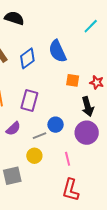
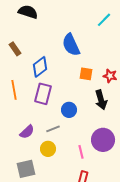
blue diamond: (27, 58) -> (40, 67), moved
blue circle: (56, 125) -> (69, 110), moved
purple semicircle: (13, 129) -> (27, 132), moved
purple circle: (87, 133) -> (103, 140), moved

